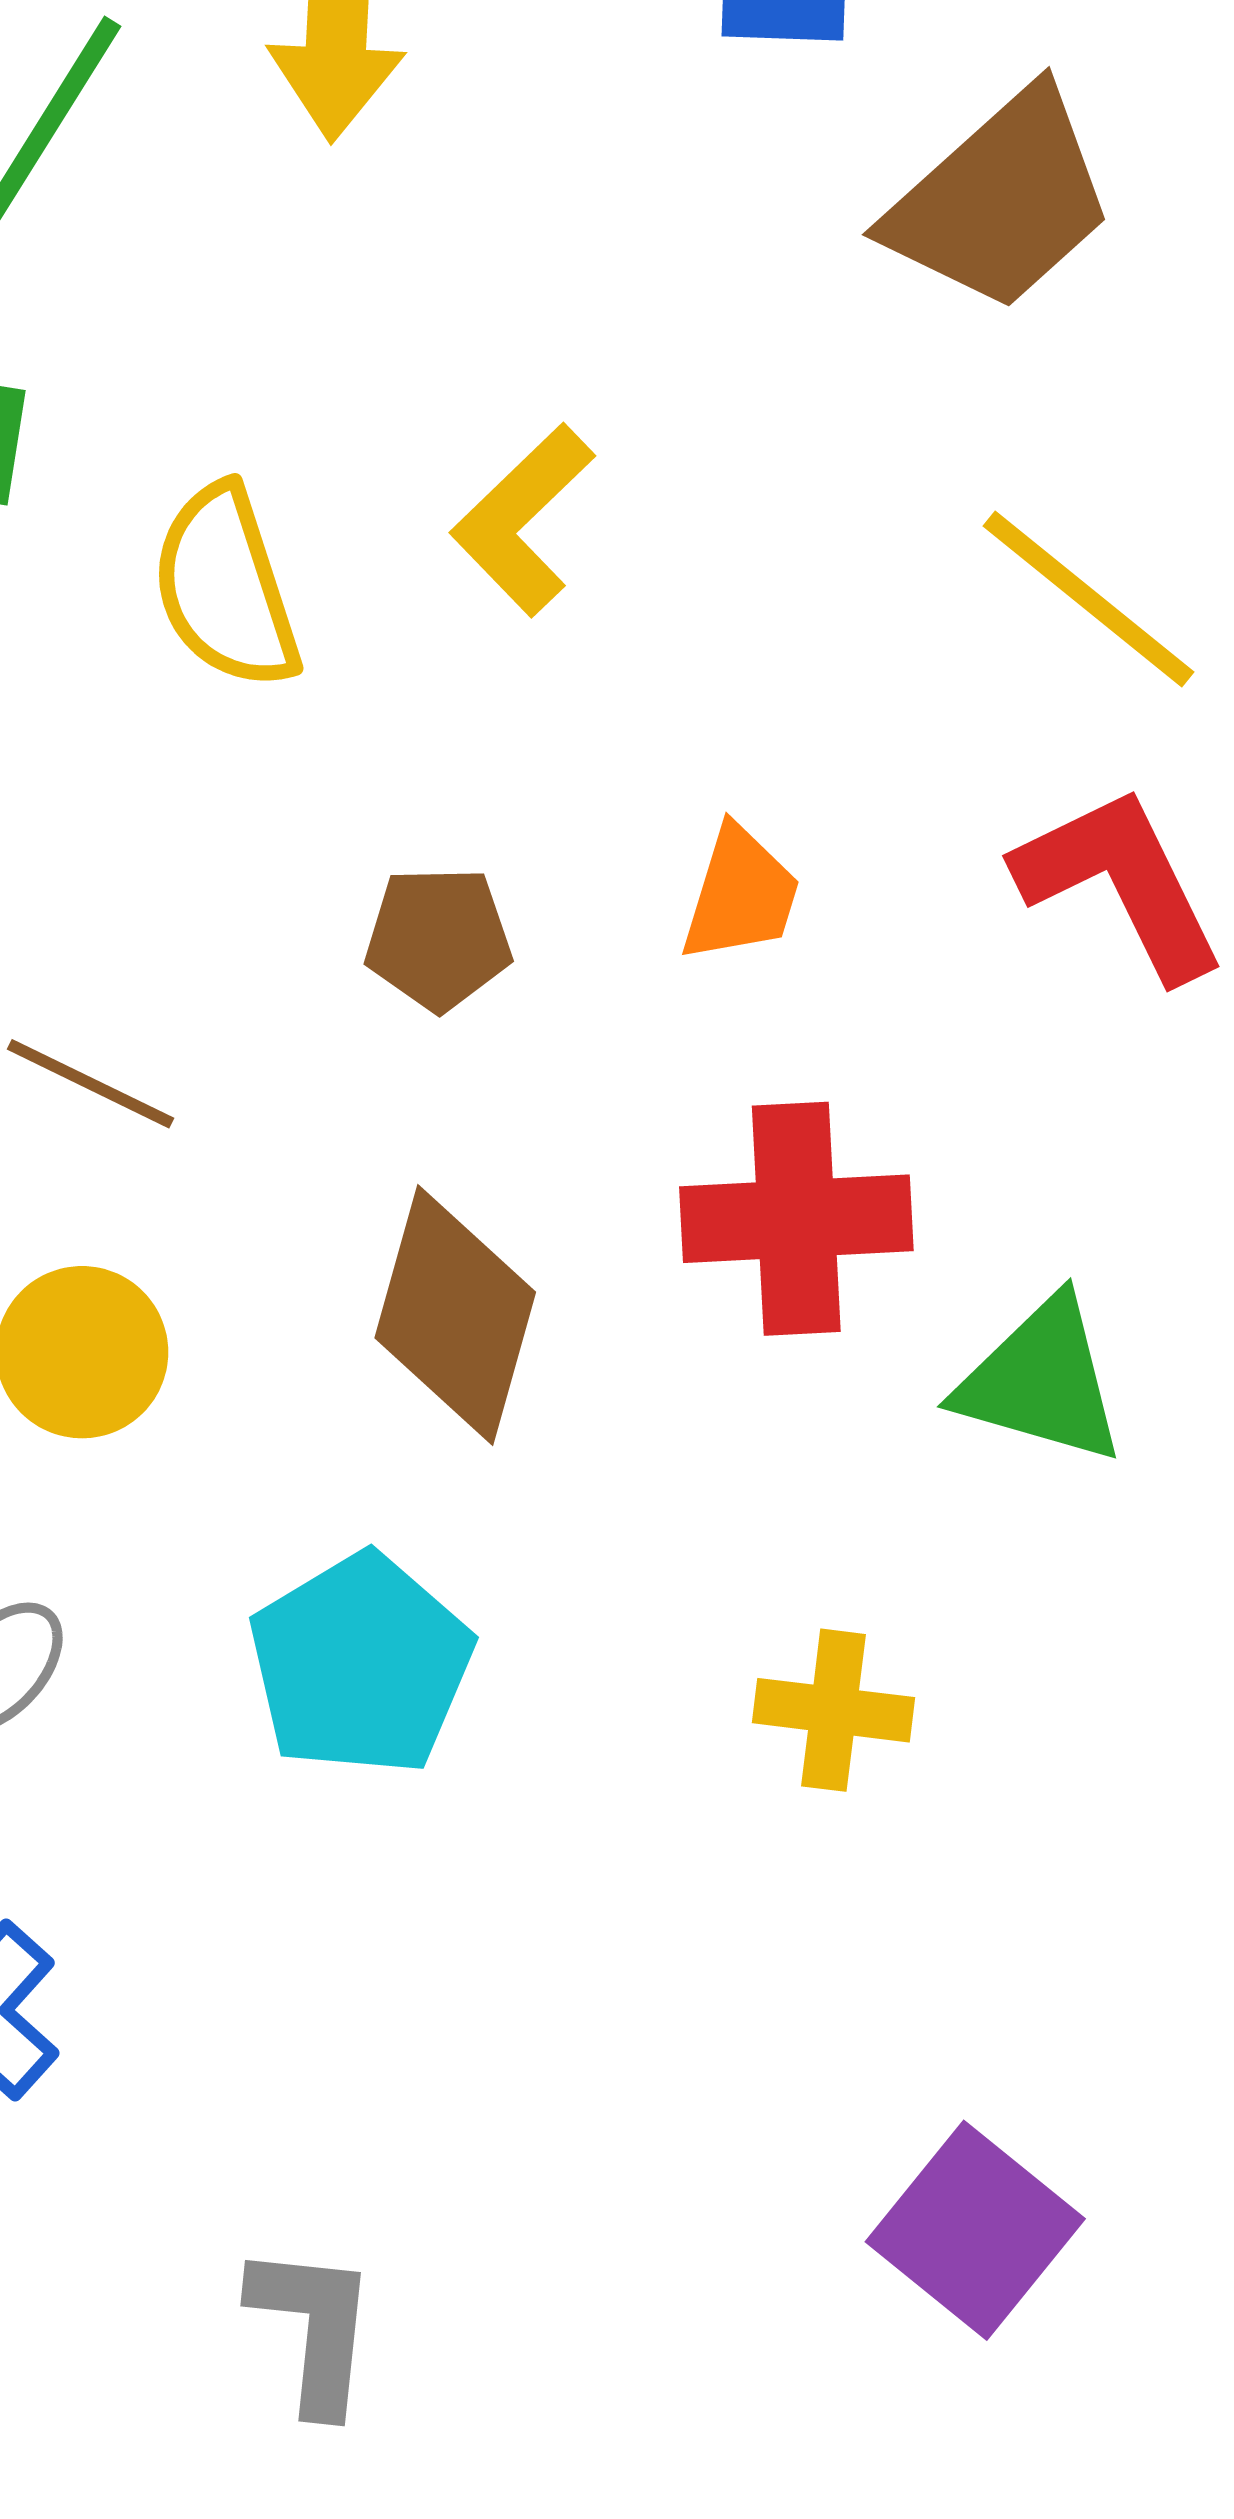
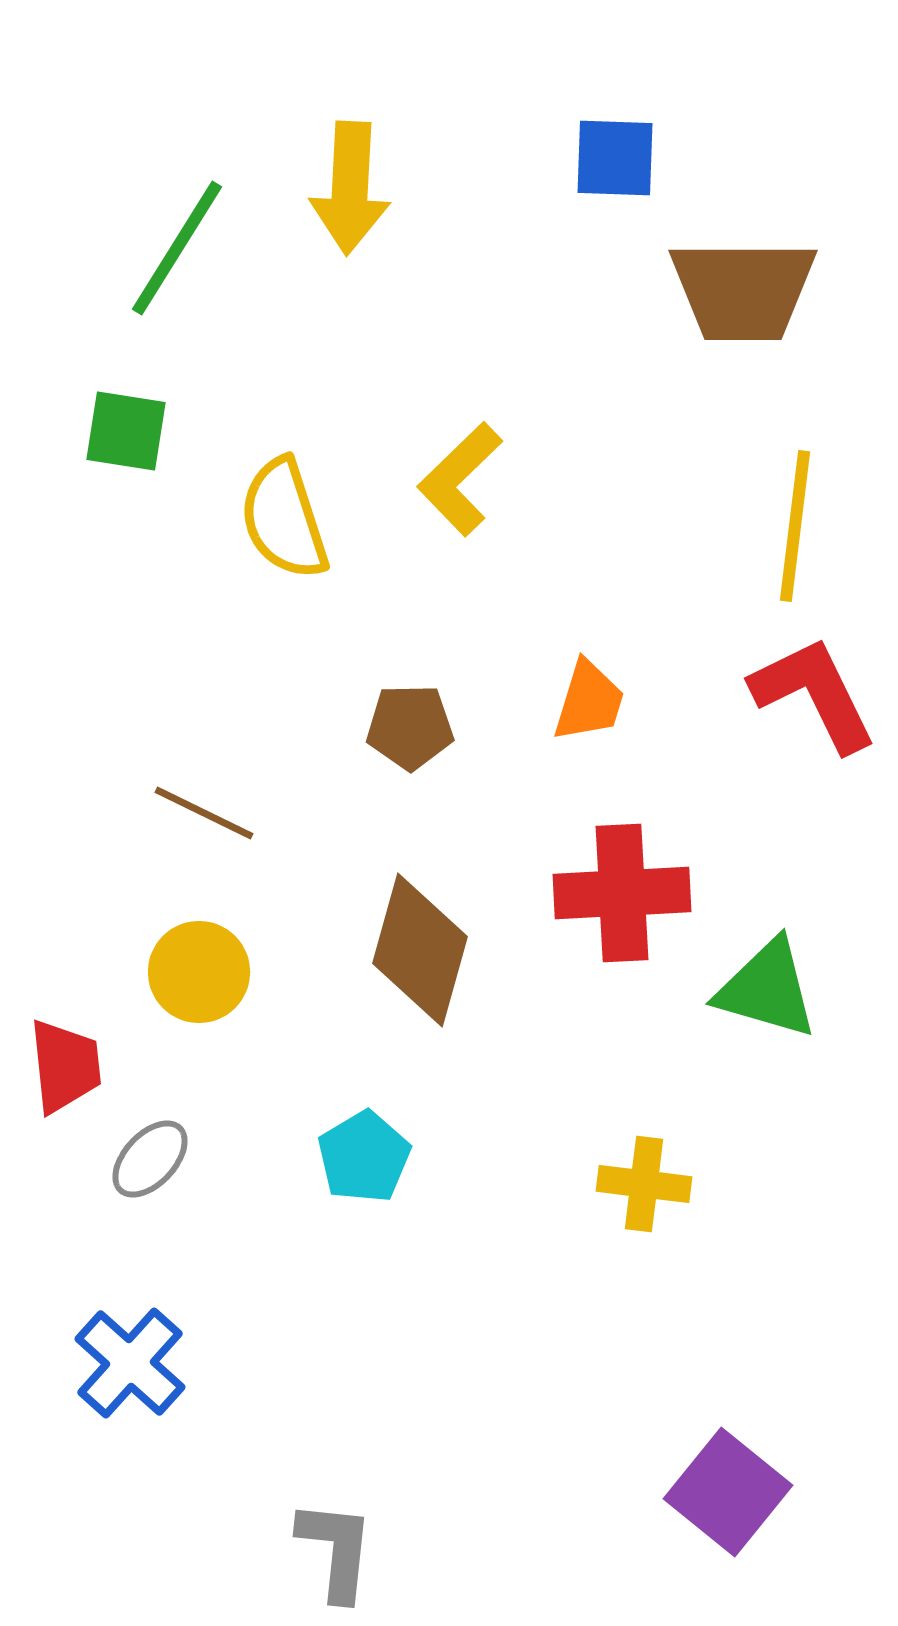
brown trapezoid: (1001, 201) -> (743, 290), turned 42
yellow line: (1088, 599) -> (795, 526), turned 58
cyan pentagon: (361, 1665) -> (364, 1157), size x0.7

